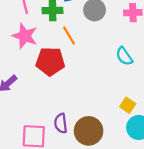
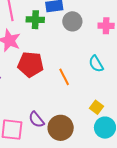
orange line: (69, 35) -> (64, 77), moved
purple semicircle: (61, 123) -> (36, 120), turned -36

